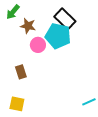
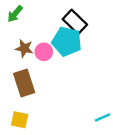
brown star: (28, 26) -> (24, 48), moved
brown rectangle: (21, 72) -> (24, 83), size x1.6

